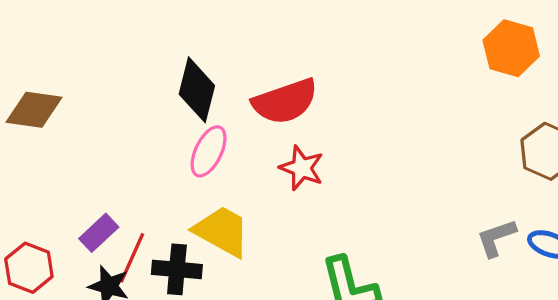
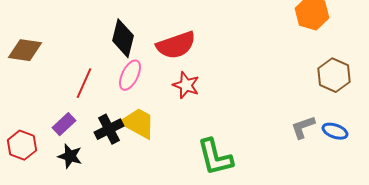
red line: (132, 258) -> (84, 83), moved
black cross: (177, 269) -> (109, 129), moved, turned -32

